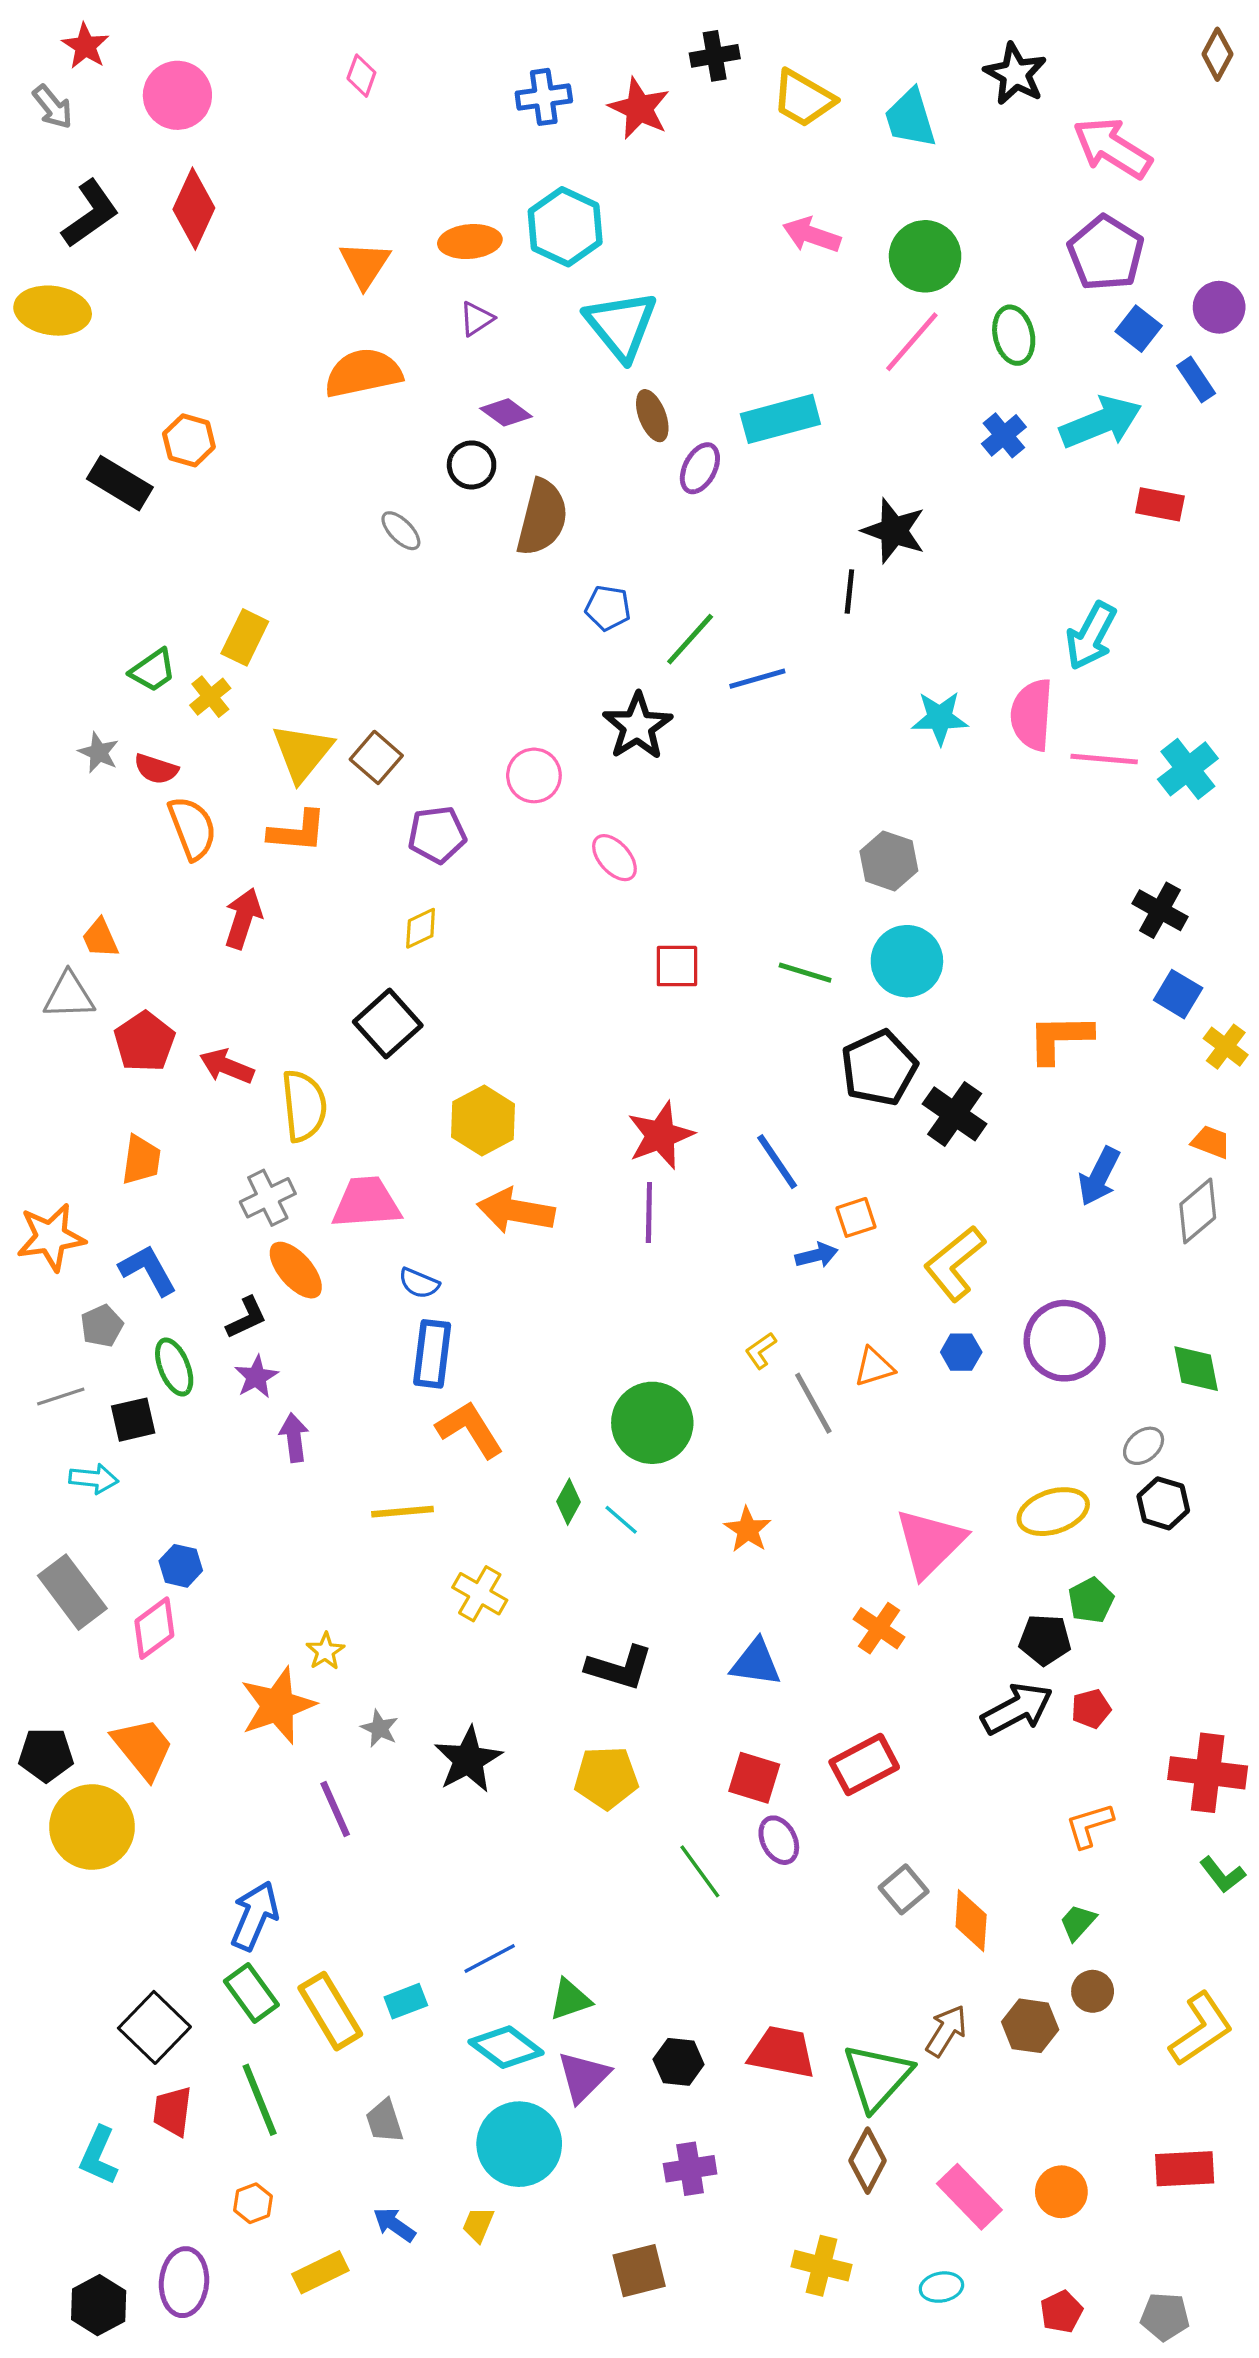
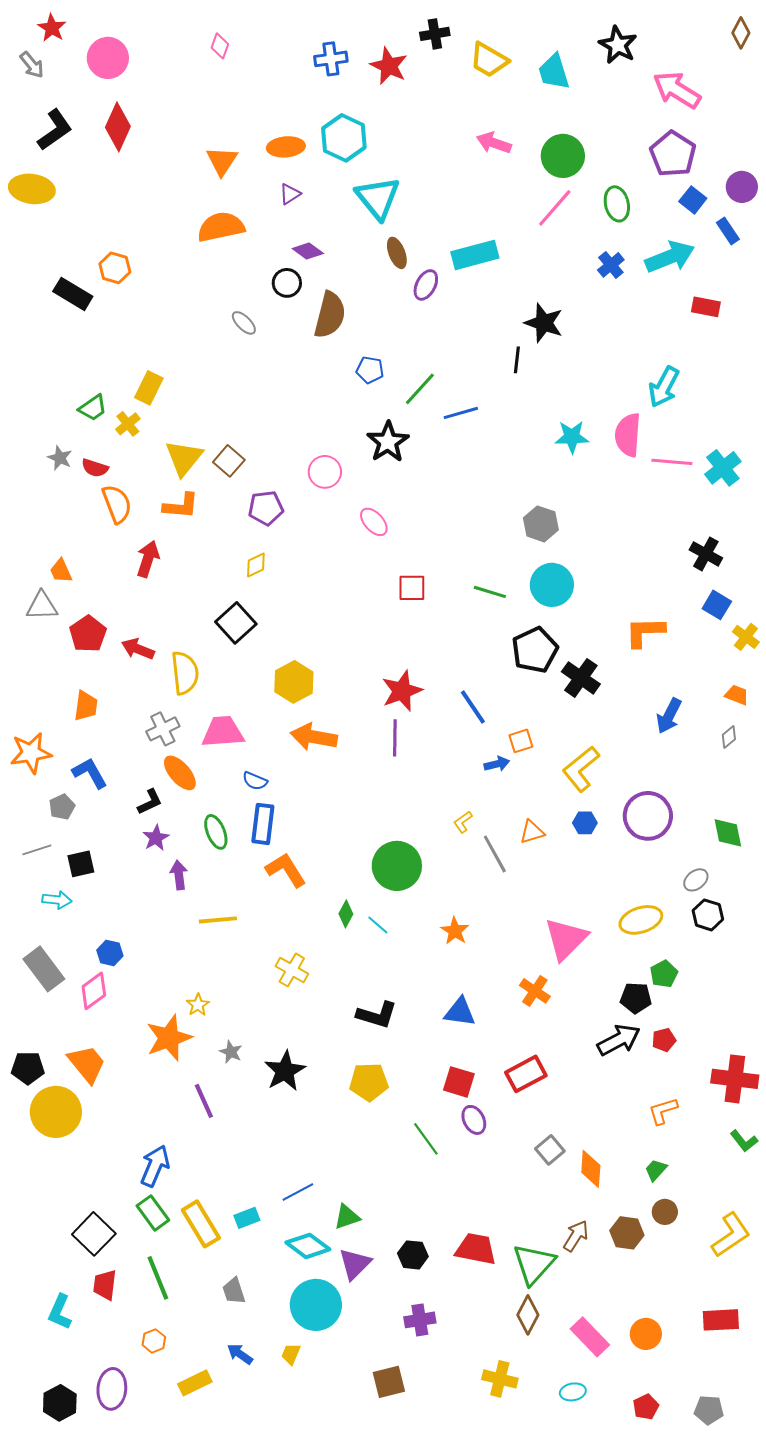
gray diamond: (1198, 1211) -> (729, 737), size x0.6
green ellipse: (174, 1367) -> (216, 832), moved
yellow line: (403, 1512) -> (218, 920), moved

